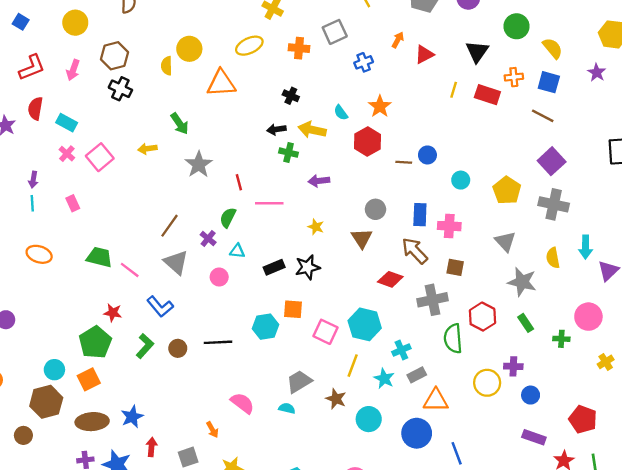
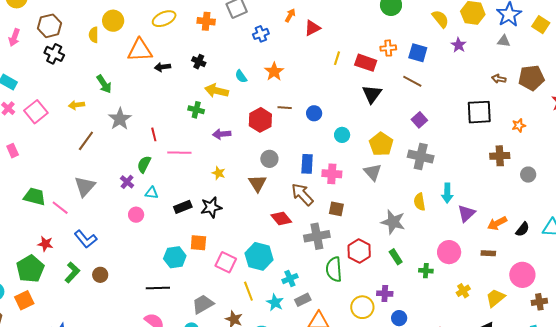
yellow semicircle: (553, 48) -> (440, 19), moved
black triangle: (477, 51) -> (372, 94), moved
black arrow: (276, 129) -> (162, 67), moved
red hexagon: (368, 141) -> (260, 120), moved
purple square: (552, 161) -> (419, 120), size x0.7
brown line: (404, 162) -> (285, 108), moved
brown line: (169, 226) -> (86, 141), moved
gray triangle: (505, 241) -> (373, 172), moved
gray triangle: (176, 262) -> (85, 186), moved, turned 30
red diamond: (390, 279) -> (281, 218), turned 30
black line: (218, 342) -> (158, 288), moved
yellow line: (353, 366) -> (248, 291), turned -42

